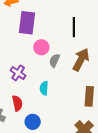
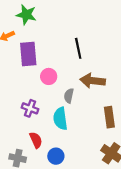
gray semicircle: (54, 60) -> (69, 96), moved
brown arrow: (81, 60) -> (93, 81), turned -100
cyan semicircle: (44, 88) -> (60, 119), size x1.5

